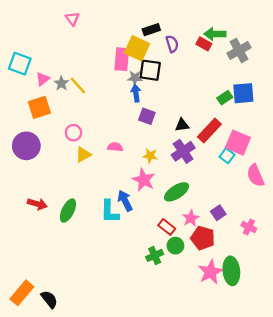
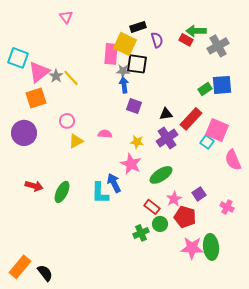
pink triangle: (43, 79) -> (39, 72), size x1.6
pink star: (211, 272) -> (192, 248), turned 30

